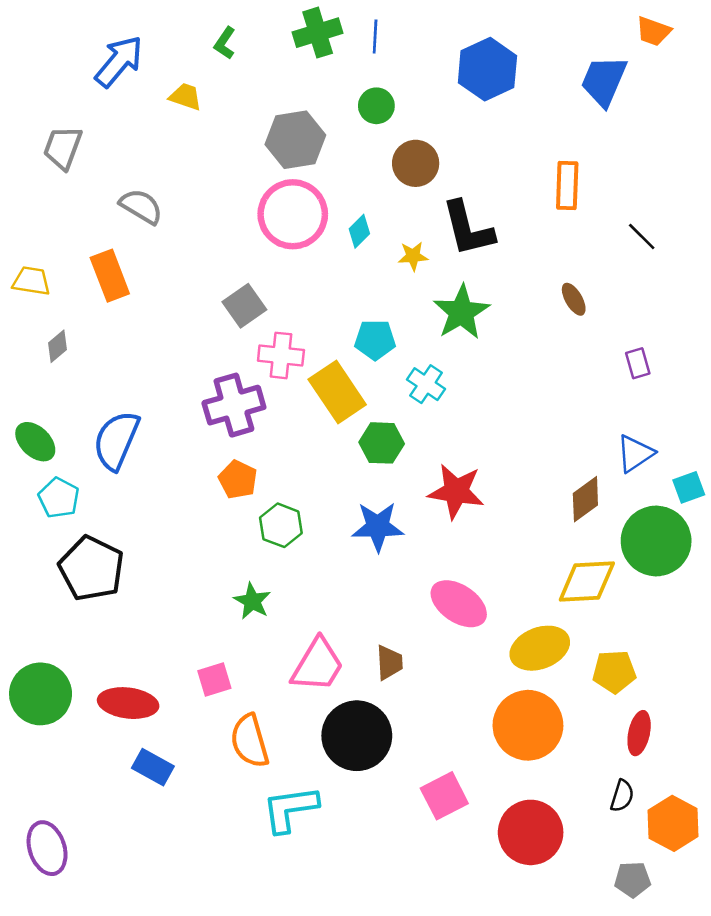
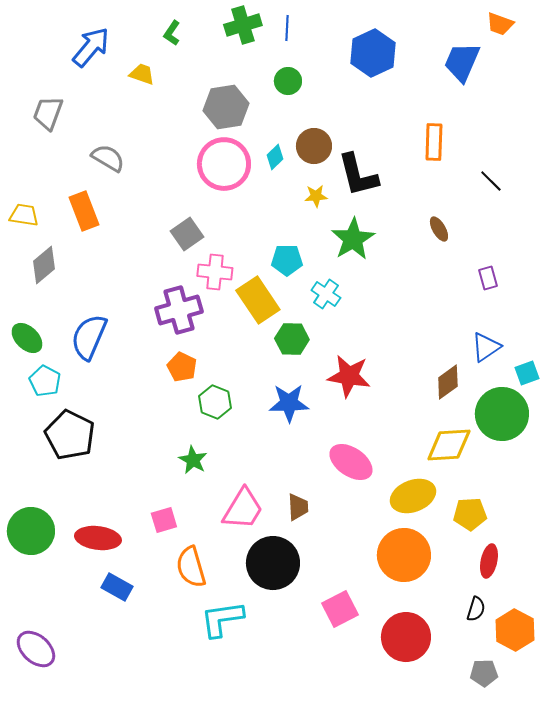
brown circle: (416, 163) -> (314, 146), moved
cyan diamond: (359, 231) -> (275, 157), moved
gray diamond: (58, 346) -> (44, 265), size x1.5
purple ellipse: (47, 848) -> (36, 649), turned -30

